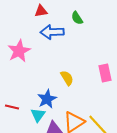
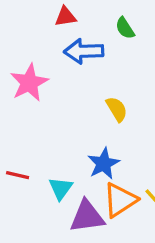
yellow semicircle: (67, 78) -> (117, 109), moved
blue star: (47, 99) -> (104, 164), moved

